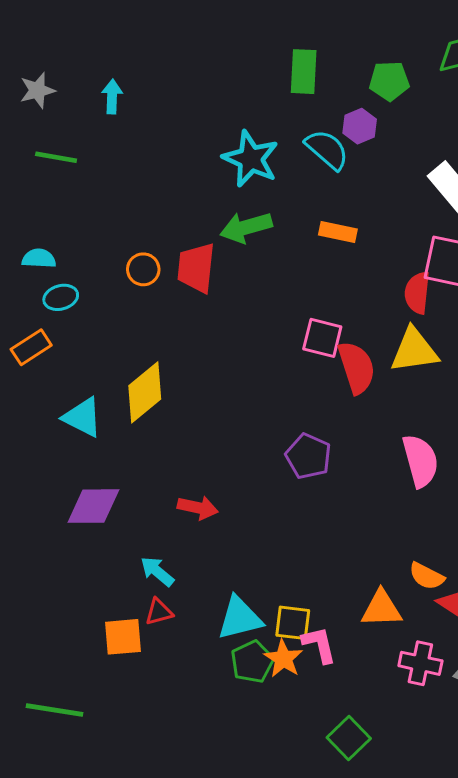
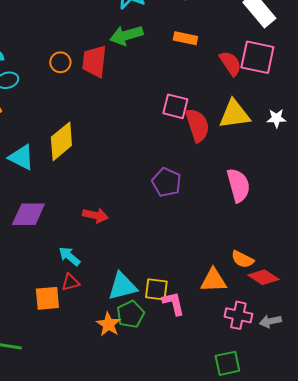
red semicircle: (417, 293) -> (230, 63), moved, turned 140
orange star: (283, 659) -> (108, 324), moved
green square: (349, 738) -> (227, 363), moved, turned 32

